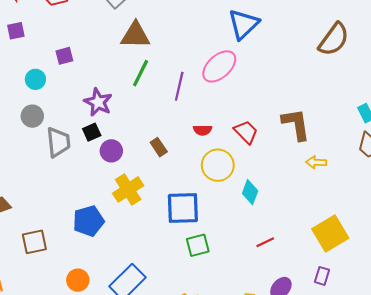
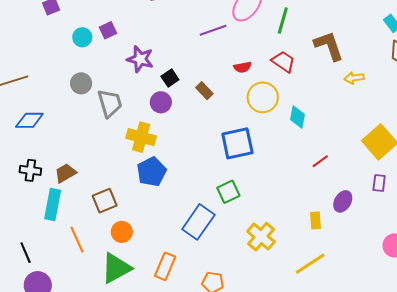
purple square: (64, 56) -> (108, 30), moved
green line: (141, 73) -> (283, 21), moved
cyan circle: (35, 79) -> (82, 37), moved
purple line: (179, 86) -> (213, 30), turned 68
black square: (92, 132) -> (170, 78), moved
yellow cross: (128, 189) -> (141, 137), moved, turned -32
green square: (198, 245) -> (228, 192), moved
orange circle: (78, 280) -> (122, 232), moved

